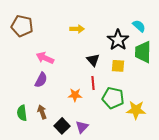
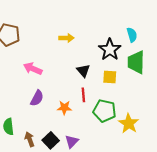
cyan semicircle: (139, 26) -> (132, 35), turned 32
purple semicircle: (41, 80) -> (37, 98), moved
yellow star: (136, 110) -> (129, 123), turned 30
brown arrow: (42, 112) -> (30, 139), moved

